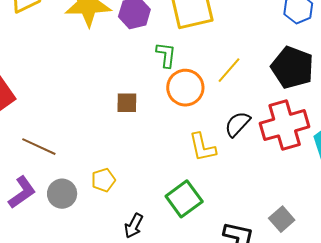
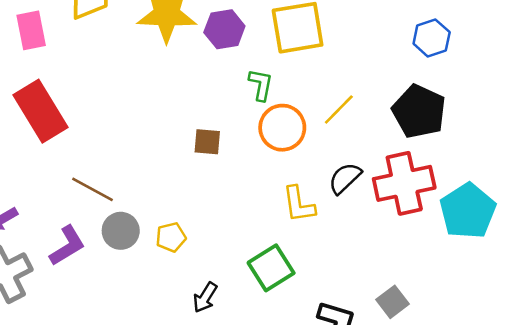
gray circle: (62, 194) -> (121, 231), moved

